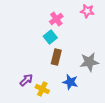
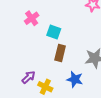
pink cross: (56, 19) -> (32, 18), moved
cyan square: (50, 37) -> (54, 32), turned -32

